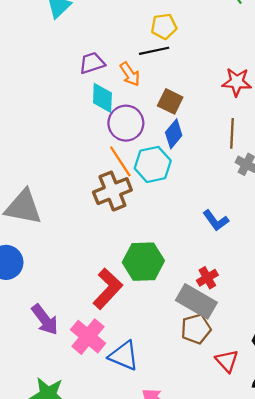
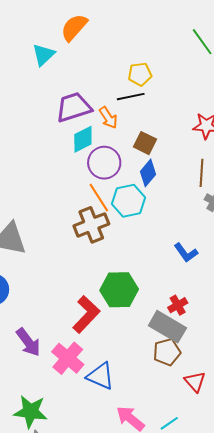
purple trapezoid: (92, 63) -> (74, 107), size x1.5
cyan diamond: (102, 98) -> (83, 139), turned 60

